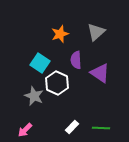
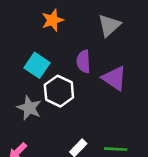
orange star: (60, 34) -> (53, 20), moved

